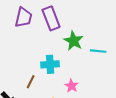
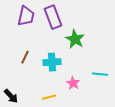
cyan line: (98, 51) -> (100, 74), moved
brown line: (31, 82) -> (25, 57), moved

